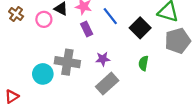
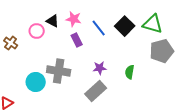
brown cross: (16, 14) -> (11, 43), moved
black square: (140, 28) -> (125, 26), moved
purple star: (103, 59) -> (100, 68), moved

